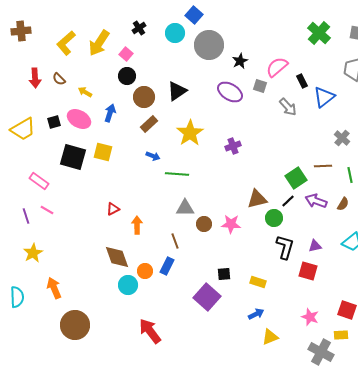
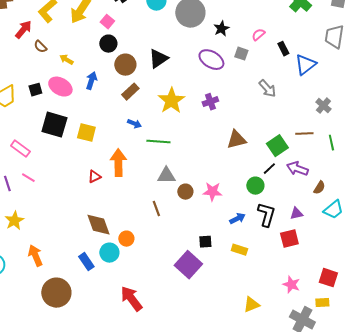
pink semicircle: (277, 67) -> (258, 35), size x0.6
red arrow: (35, 78) -> (23, 30), moved, turned -138
gray arrow: (288, 107) -> (267, 89), moved
purple cross: (233, 146) -> (210, 102), moved
yellow square: (103, 152) -> (86, 133), moved
brown triangle: (257, 199) -> (236, 140), moved
brown semicircle: (343, 204) -> (319, 188), moved
orange arrow: (137, 225) -> (118, 163), moved, size x1.5
blue rectangle: (167, 266) -> (86, 262), moved, turned -60
red square: (308, 271) -> (289, 239), turned -30
blue arrow: (256, 314) -> (237, 219), moved

